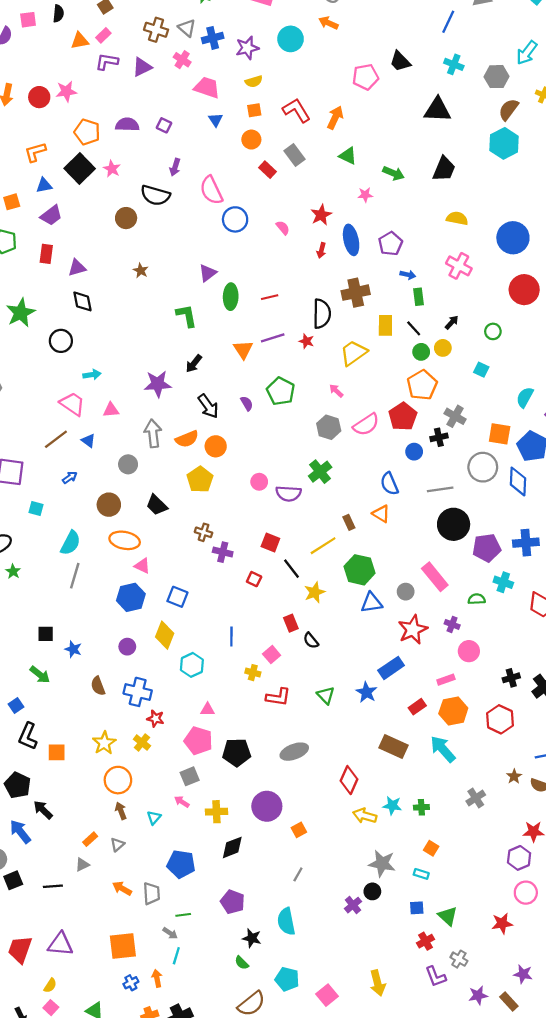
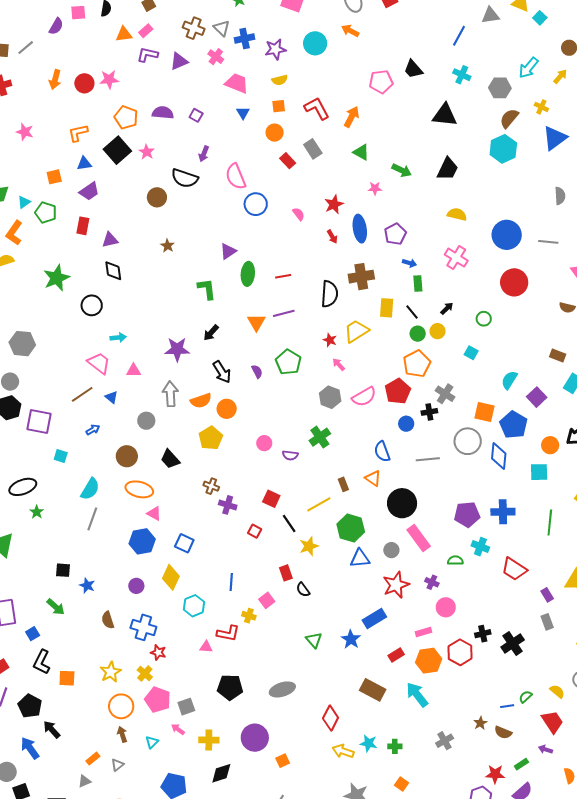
red arrow: (321, 250) -> (332, 237), turned -48
red star: (306, 341) -> (330, 340), moved
purple semicircle: (288, 494) -> (290, 455), size x0.7
black circle: (454, 524) -> (402, 503), moved
red L-shape: (278, 697) -> (228, 633), moved
red hexagon: (500, 719) -> (460, 652), moved
pink pentagon: (198, 741) -> (158, 700), moved

